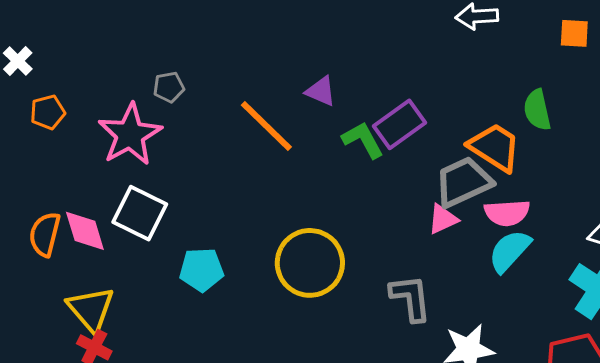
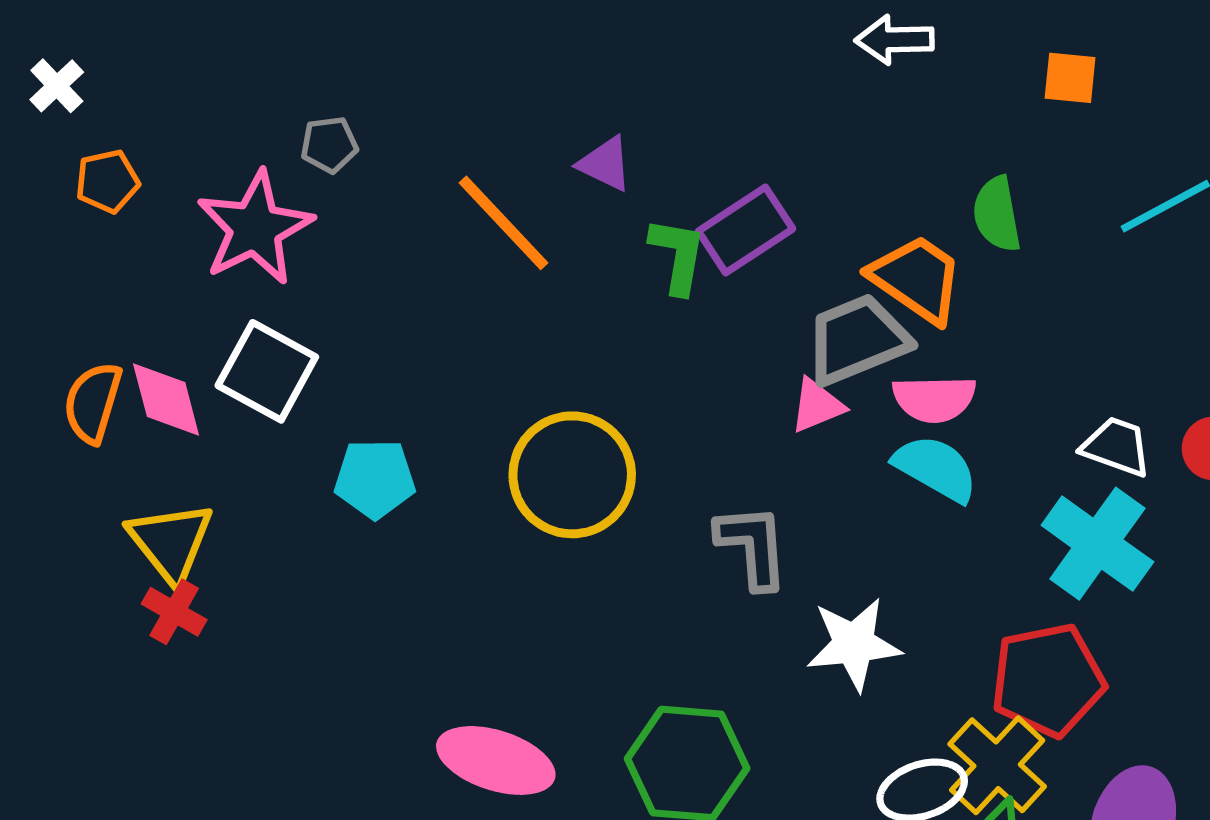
green L-shape: (363, 140) -> (678, 255), turned 36
cyan semicircle: (510, 251) -> (936, 468), turned 75

